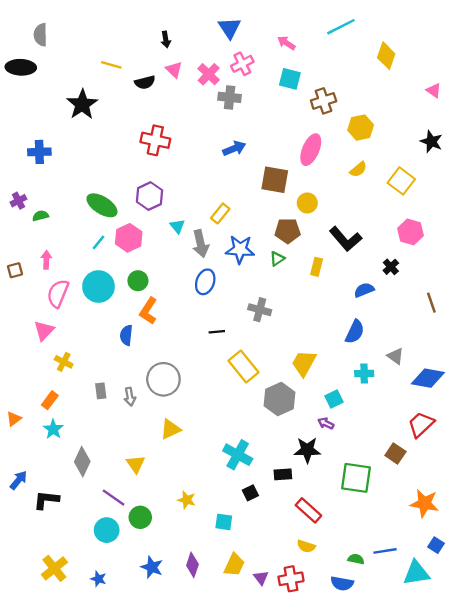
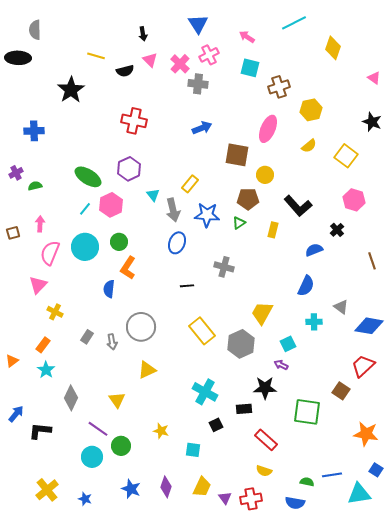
yellow rectangle: (243, 367) -> (202, 331), moved
gray rectangle: (101, 391) -> (87, 337), turned 40

